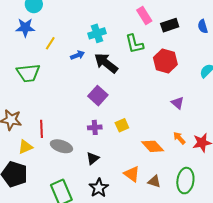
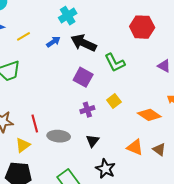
yellow line: (50, 43) -> (23, 36), turned 40
green L-shape: (134, 44) -> (115, 63), moved
brown triangle: (154, 182) -> (159, 149), turned 32

